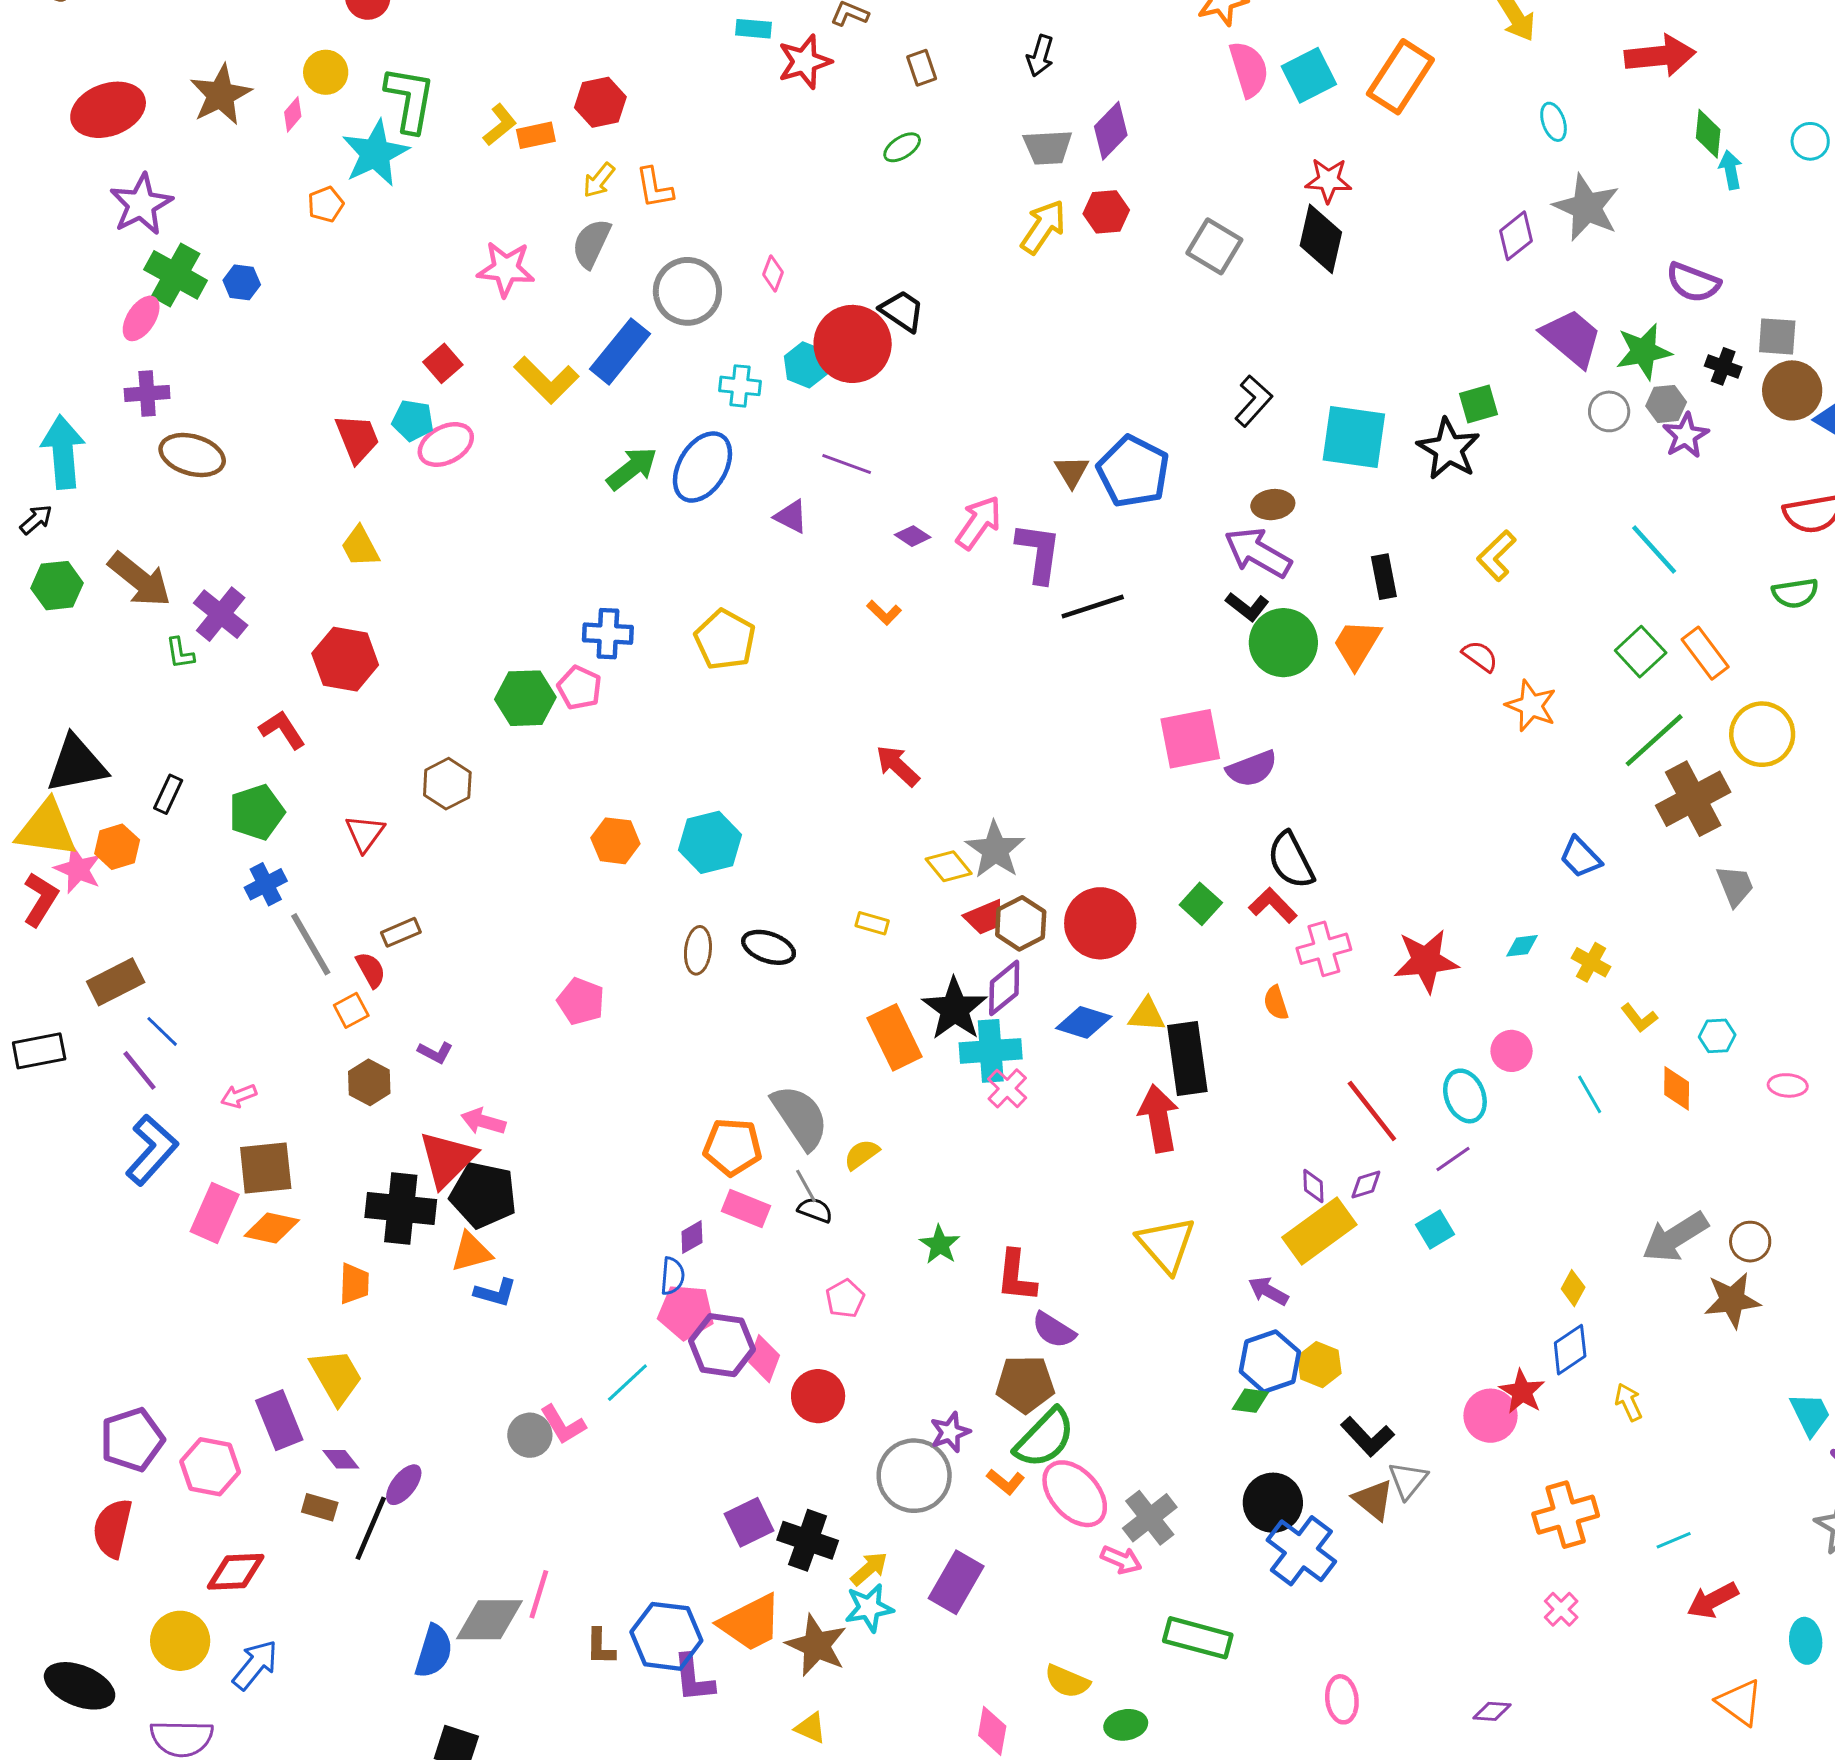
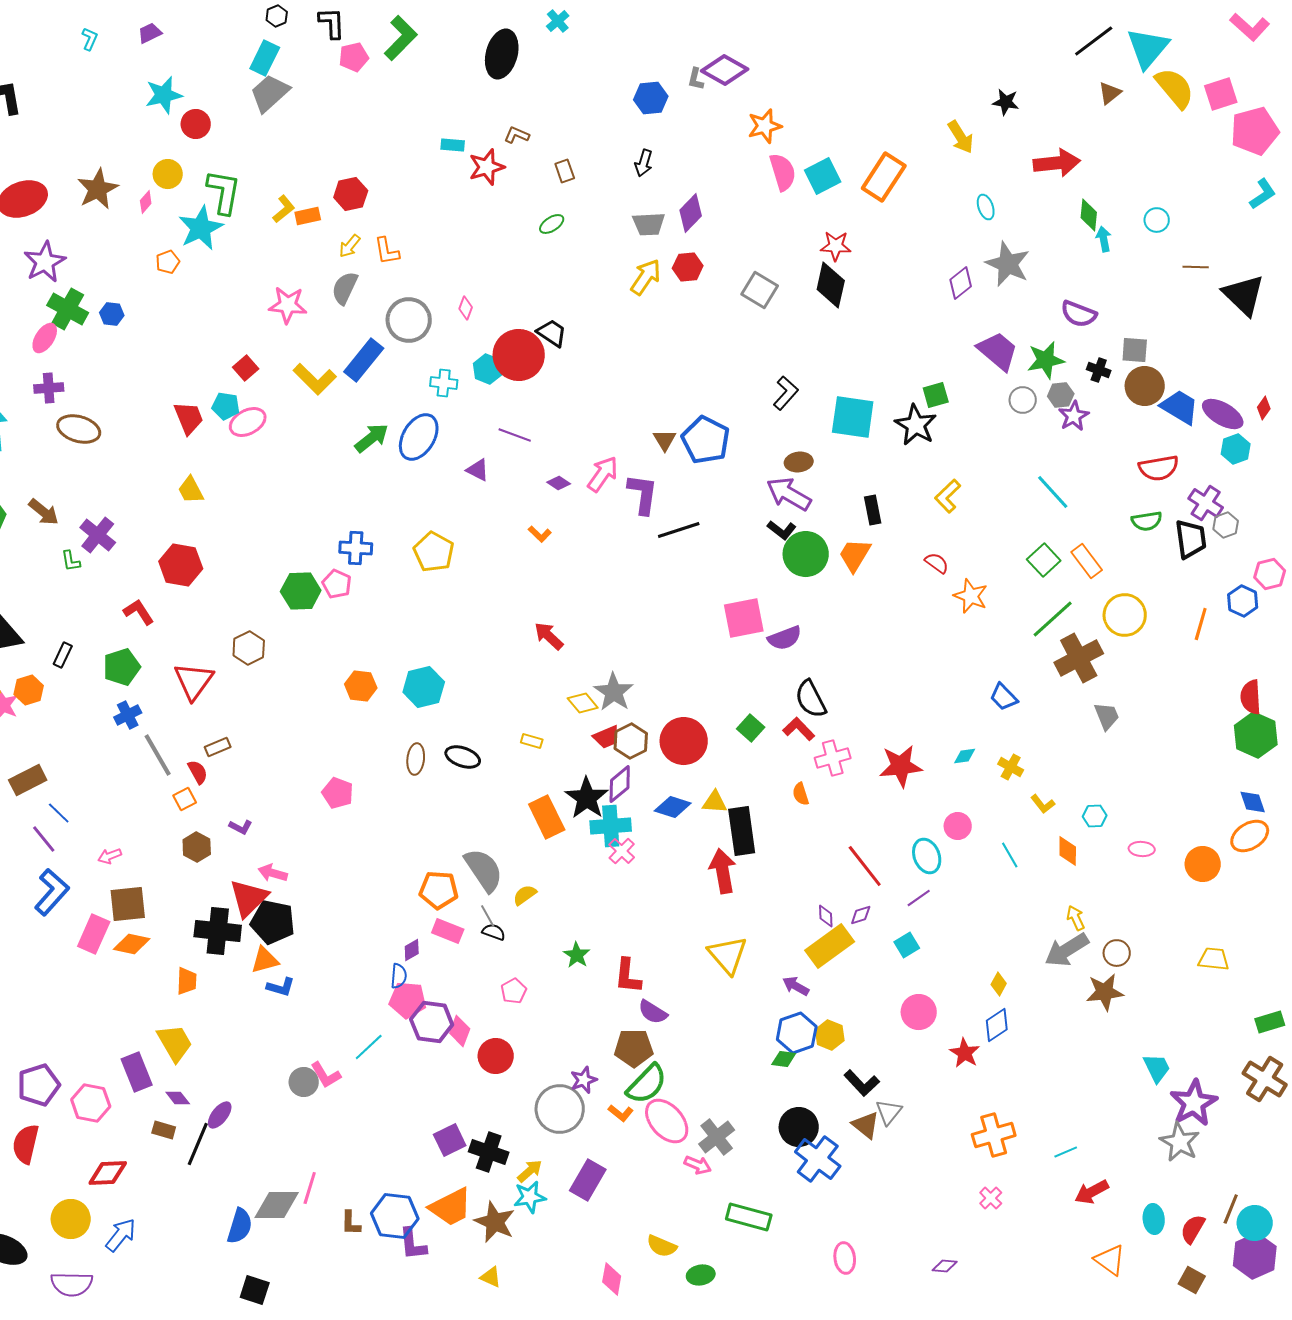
brown arrow: (140, 580) -> (44, 512), size x0.7
red triangle: (365, 833) -> (194, 681), size x1.5
yellow arrow: (1629, 1402) -> (1076, 918), moved
pink circle: (1490, 1416) -> (919, 1012), moved

